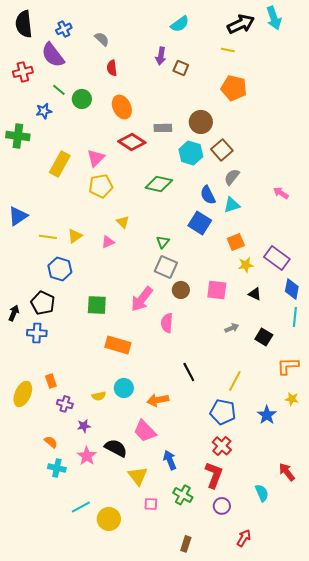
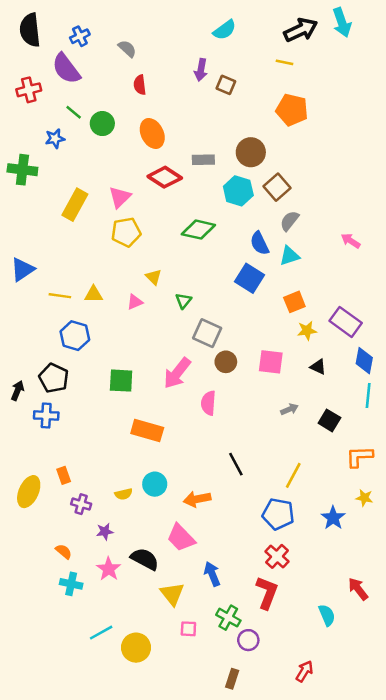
yellow triangle: (75, 236) -> (94, 294), turned 35
green triangle: (163, 242) -> (183, 301), moved
purple circle: (222, 506) -> (248, 640), moved

